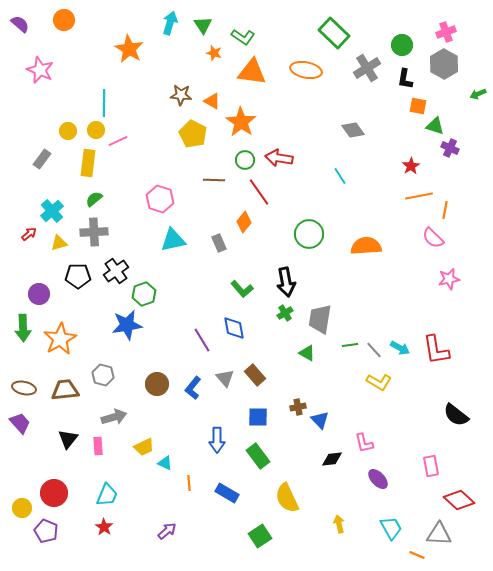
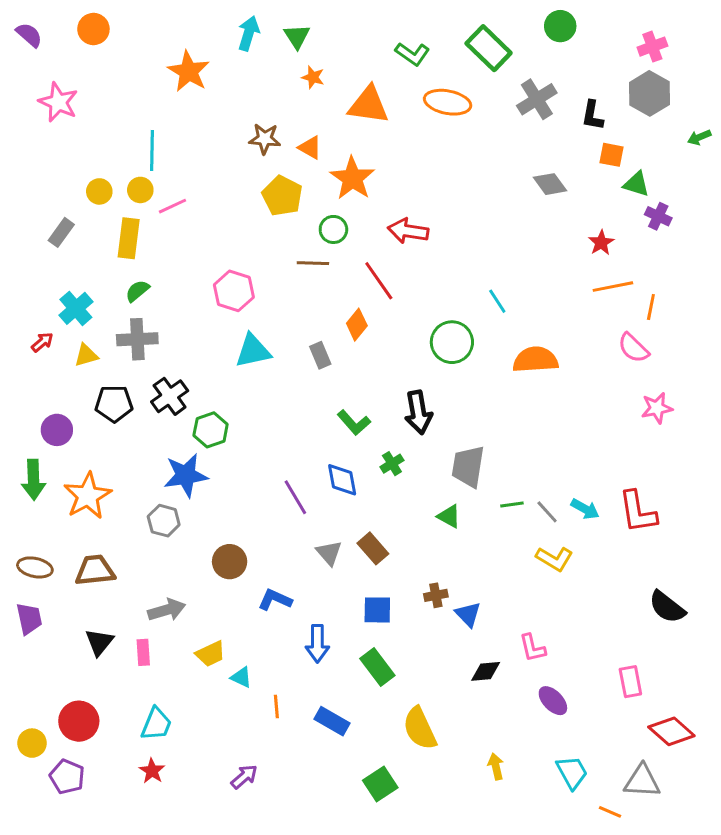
green L-shape: (243, 37) -> (412, 54), moved
green circle: (402, 45) -> (560, 26), moved
gray diamond: (353, 130) -> (550, 184), moved
green circle: (245, 160) -> (333, 229), moved
cyan line: (340, 176) -> (497, 301), moved
green cross: (285, 313) -> (392, 464), moved
gray hexagon: (103, 375) -> (164, 521), moved
blue L-shape: (193, 388) -> (275, 600), moved, turned 75
purple trapezoid: (20, 423) -> (29, 619), turned 30

